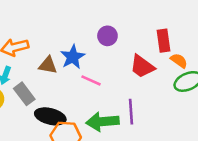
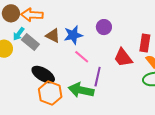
gray rectangle: (24, 94) -> (30, 42), moved, turned -30
purple line: (131, 112) -> (98, 77), moved

